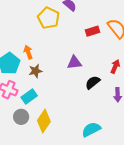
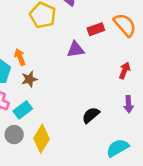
purple triangle: (74, 63) -> (75, 50), moved
black semicircle: (93, 82) -> (91, 115), moved
cyan semicircle: (91, 129) -> (118, 148), moved

